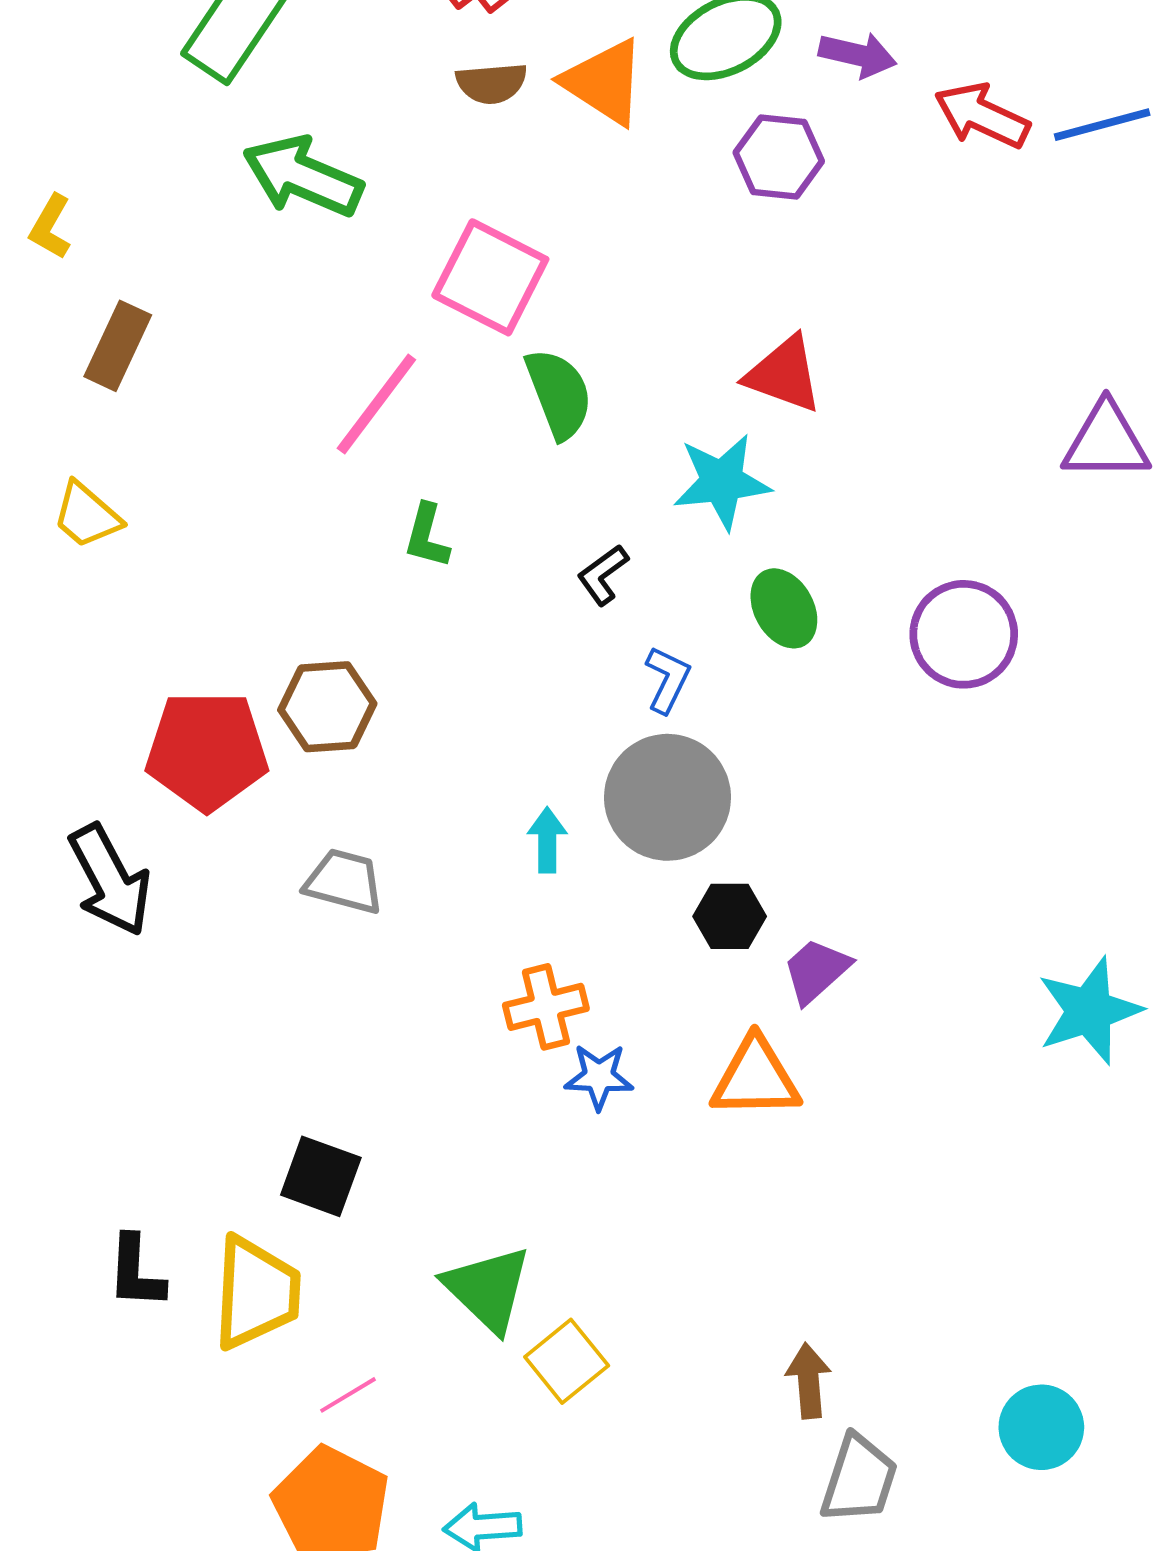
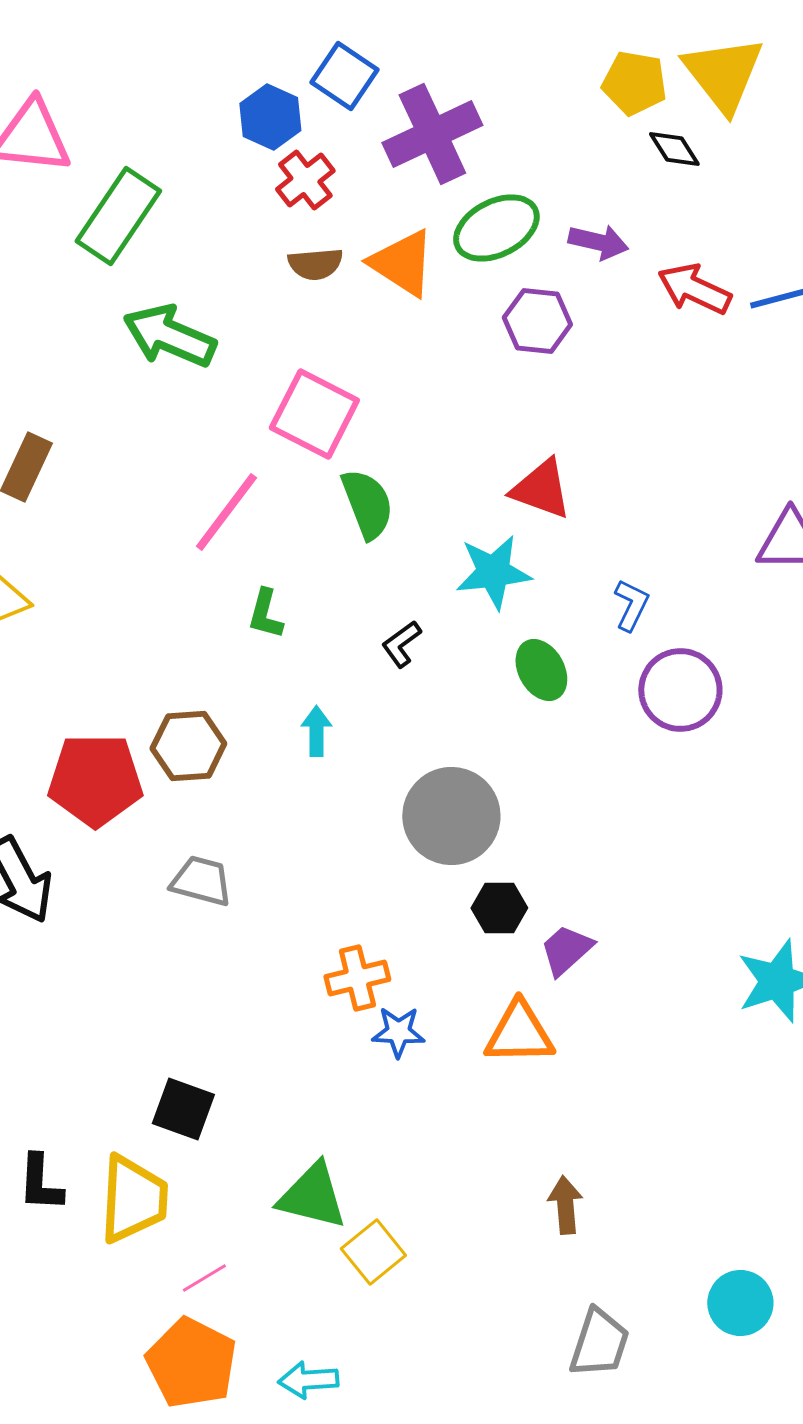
blue L-shape: (667, 680) -> (631, 605), moved
cyan arrow: (547, 840) -> (316, 731), moved
green triangle: (488, 1289) -> (312, 1196), turned -30
brown arrow: (808, 1381) -> (565, 1205), moved

